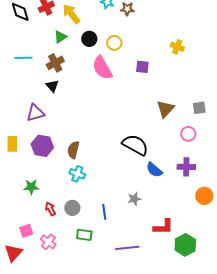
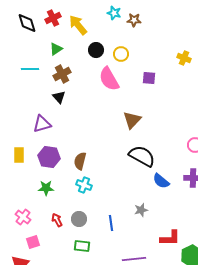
green triangle: (60, 37) -> (56, 49), moved
brown triangle: (165, 109) -> (132, 120), moved
green star: (31, 187) -> (46, 188), moved
green rectangle: (84, 235) -> (82, 246), moved
pink cross: (48, 242) -> (23, 217), moved

